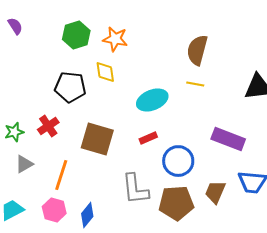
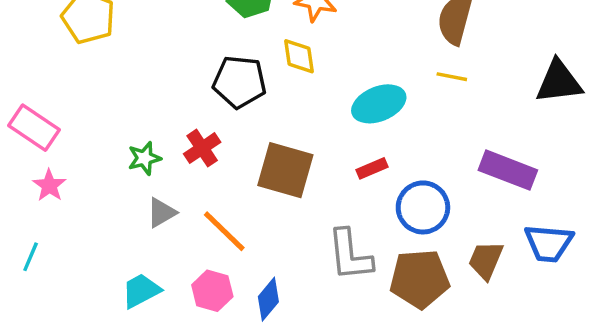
orange line: (61, 175) -> (224, 231), turned -64

